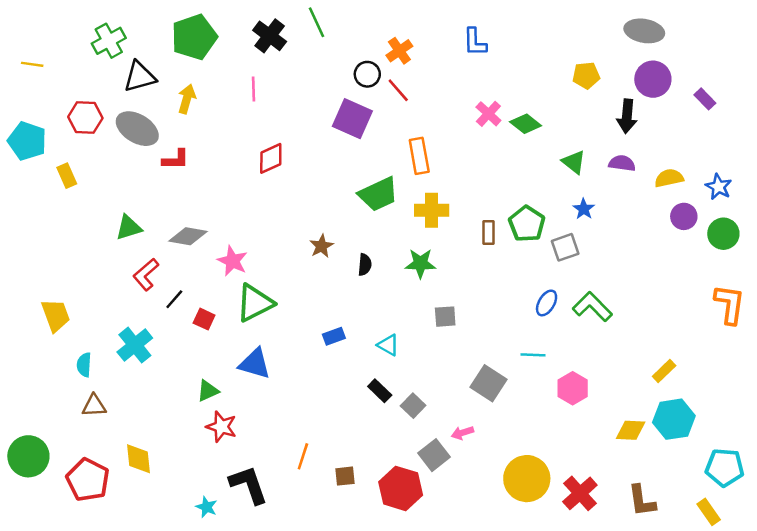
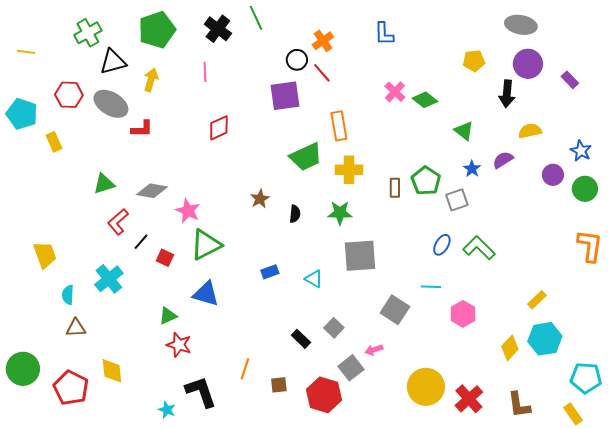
purple square: (352, 119) -> (285, 96), turned -32
purple semicircle: (622, 163) -> (503, 160), moved, turned -40
yellow semicircle: (669, 178) -> (530, 131), moved
gray square: (445, 317) -> (360, 256), size x1.8
black rectangle: (380, 391) -> (301, 339), moved
yellow diamond: (631, 430) -> (510, 348), turned -50

